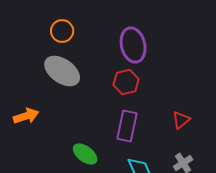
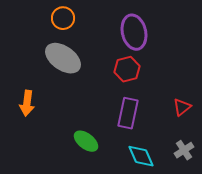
orange arrow: (26, 116) -> (27, 103), turned 115

